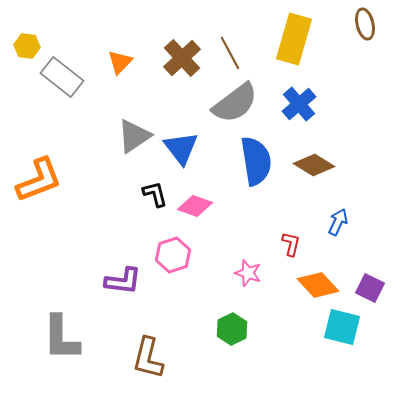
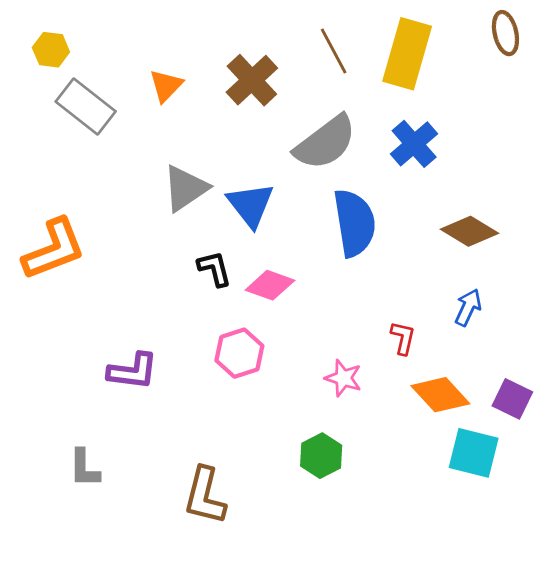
yellow hexagon: (27, 46) -> (51, 50), moved
brown line: (230, 53) -> (334, 51), moved
brown diamond: (314, 165) -> (469, 231), moved
purple L-shape: (123, 281) -> (133, 371), moved
gray L-shape: (61, 338) -> (84, 468), size x0.6

